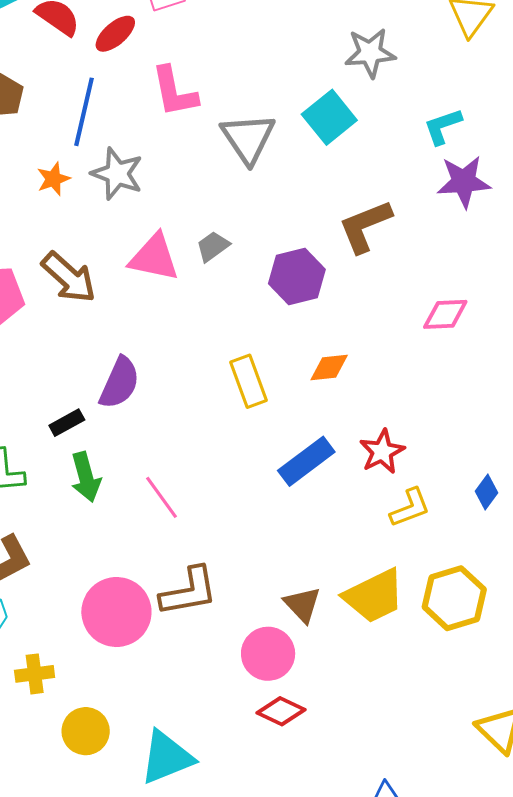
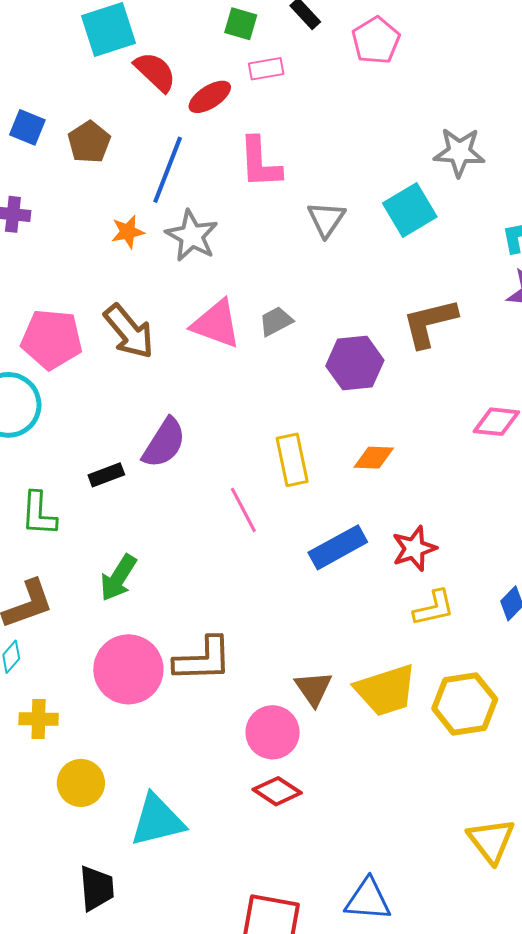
gray triangle: (248, 138) -> (326, 219), size x0.7
green arrow: (86, 477) -> (118, 578), moved, turned 39
pink line: (162, 497) -> (243, 510), moved

